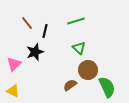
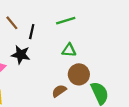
green triangle: (79, 48) -> (69, 50), turned -40
black star: (35, 52) -> (21, 55), turned 30

